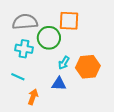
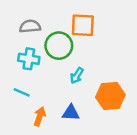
gray semicircle: (25, 22) -> (30, 26), size x0.7
orange hexagon: (88, 67) -> (110, 96), moved
blue triangle: (59, 84) -> (71, 113), moved

